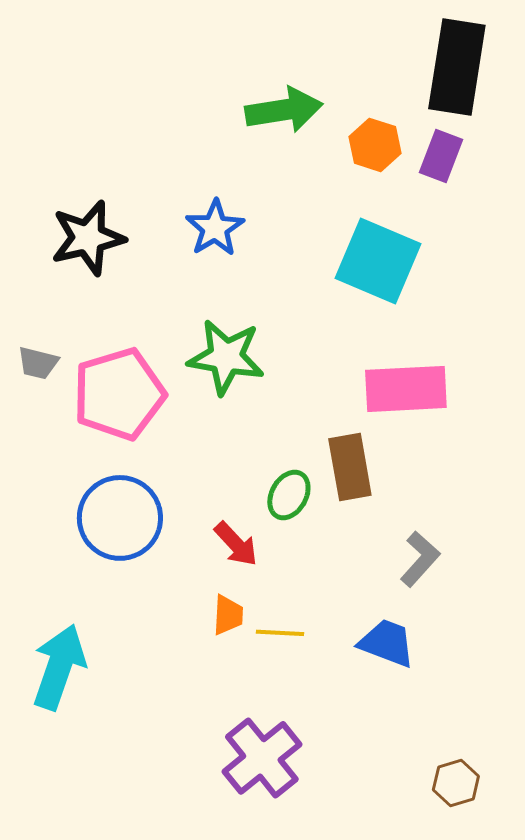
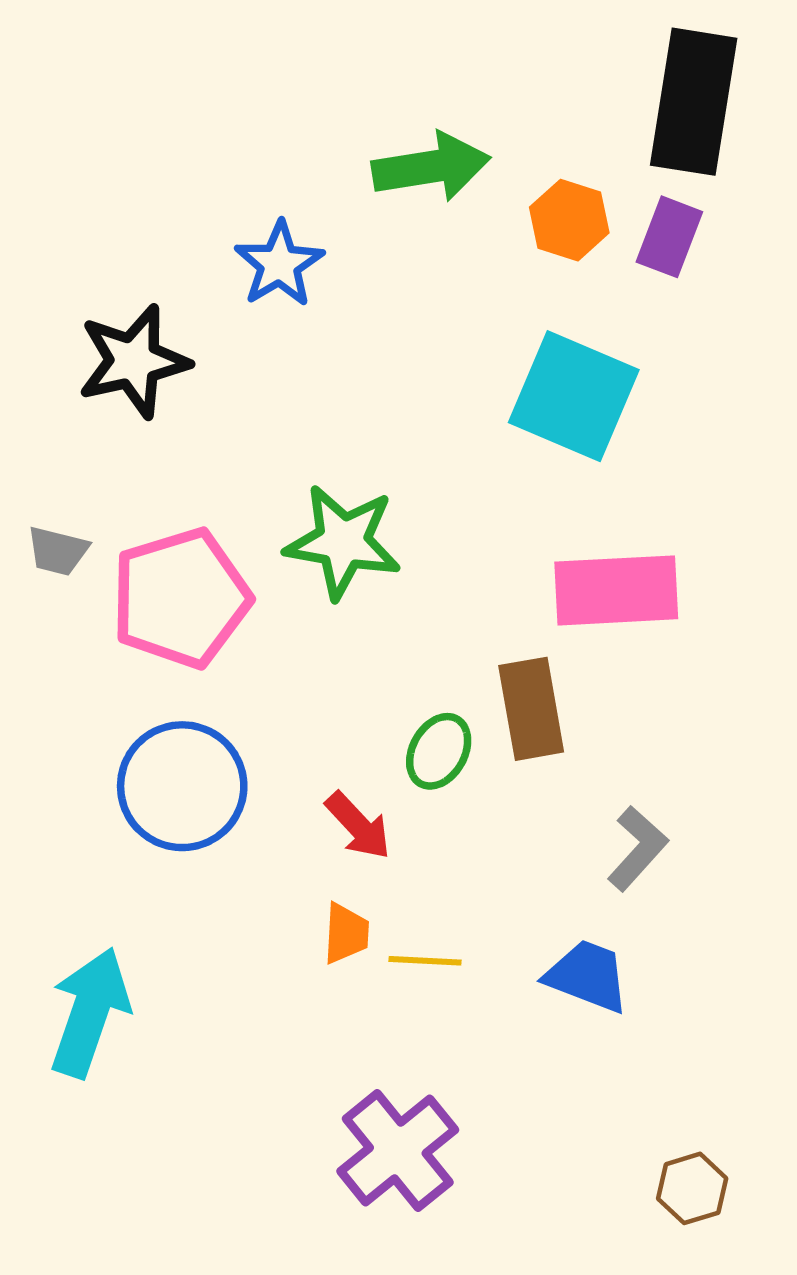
blue star: (215, 228) -> (279, 264), moved

